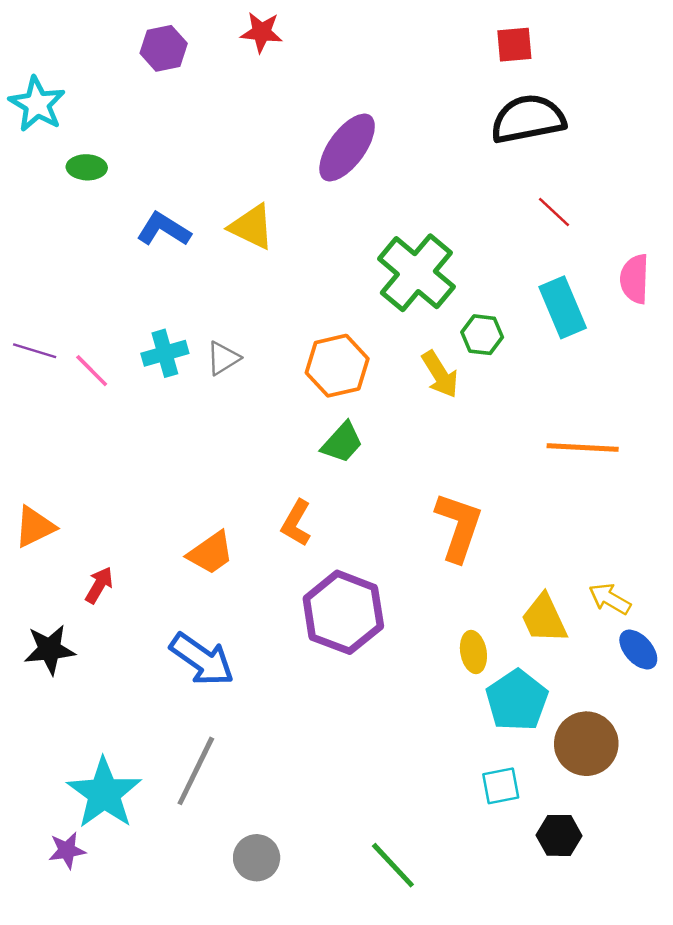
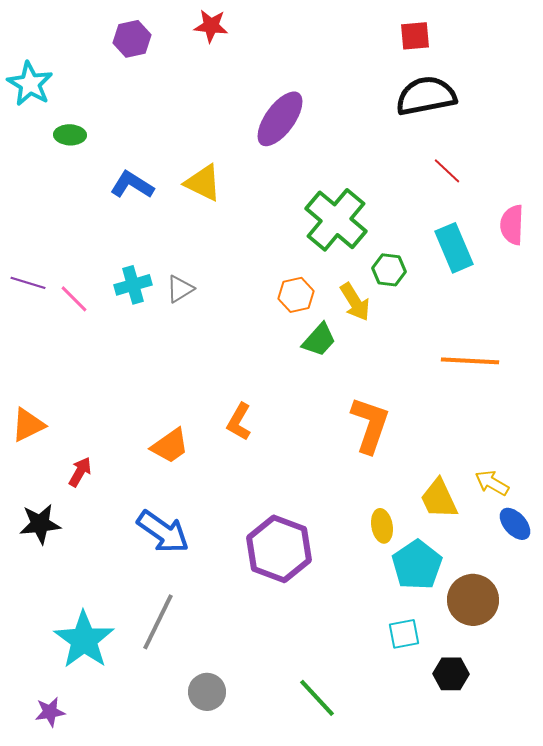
orange hexagon: (337, 366) -> (296, 295), moved, size x0.7
green trapezoid: (342, 443) -> (319, 340), moved
purple hexagon: (343, 612) -> (279, 549), moved
purple star: (67, 850) -> (50, 712), moved

